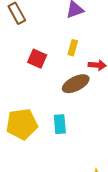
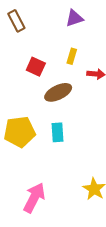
brown ellipse: (76, 84) -> (58, 92), moved

